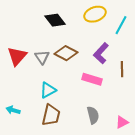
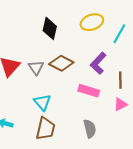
black diamond: (55, 20) -> (50, 28), turned 50
cyan triangle: (48, 90) -> (42, 102), turned -42
pink triangle: (122, 122) -> (120, 104), moved

